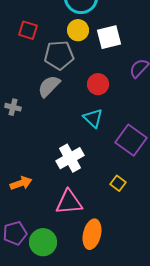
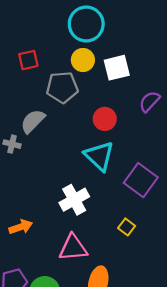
red square: (28, 30) -> (28, 60), turned -30
gray semicircle: (49, 86) -> (33, 121), moved
cyan triangle: (93, 118) -> (99, 156), size x1.4

